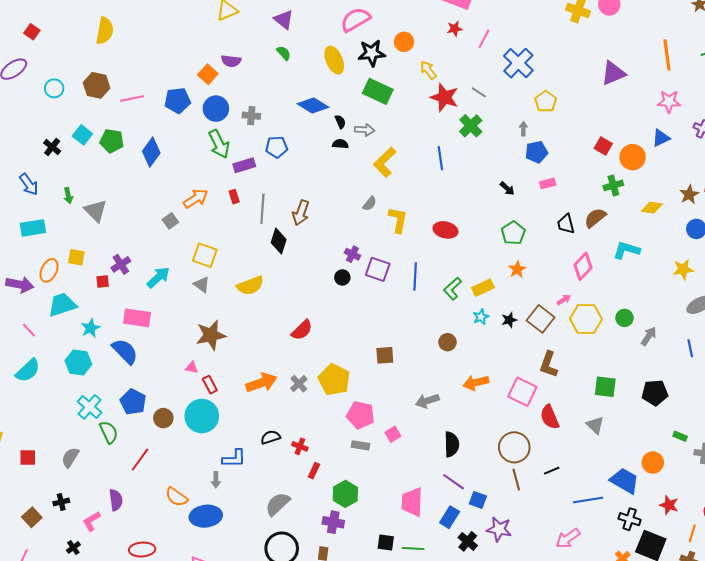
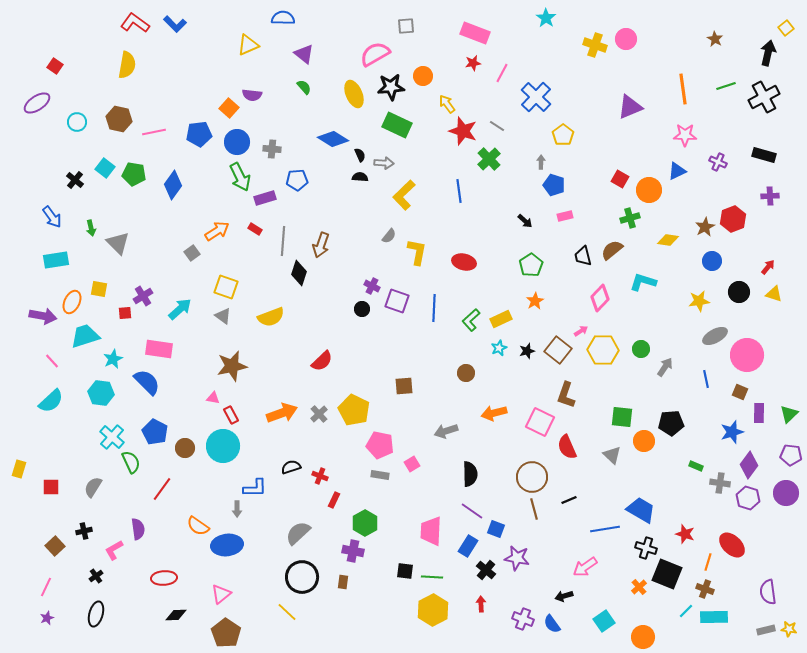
blue pentagon: (537, 152) -> (554, 185), turned 30
red rectangle: (234, 197) -> (255, 229), turned -40
orange circle: (653, 463) -> (644, 441), moved

